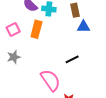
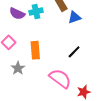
orange rectangle: (36, 29) -> (35, 50), moved

